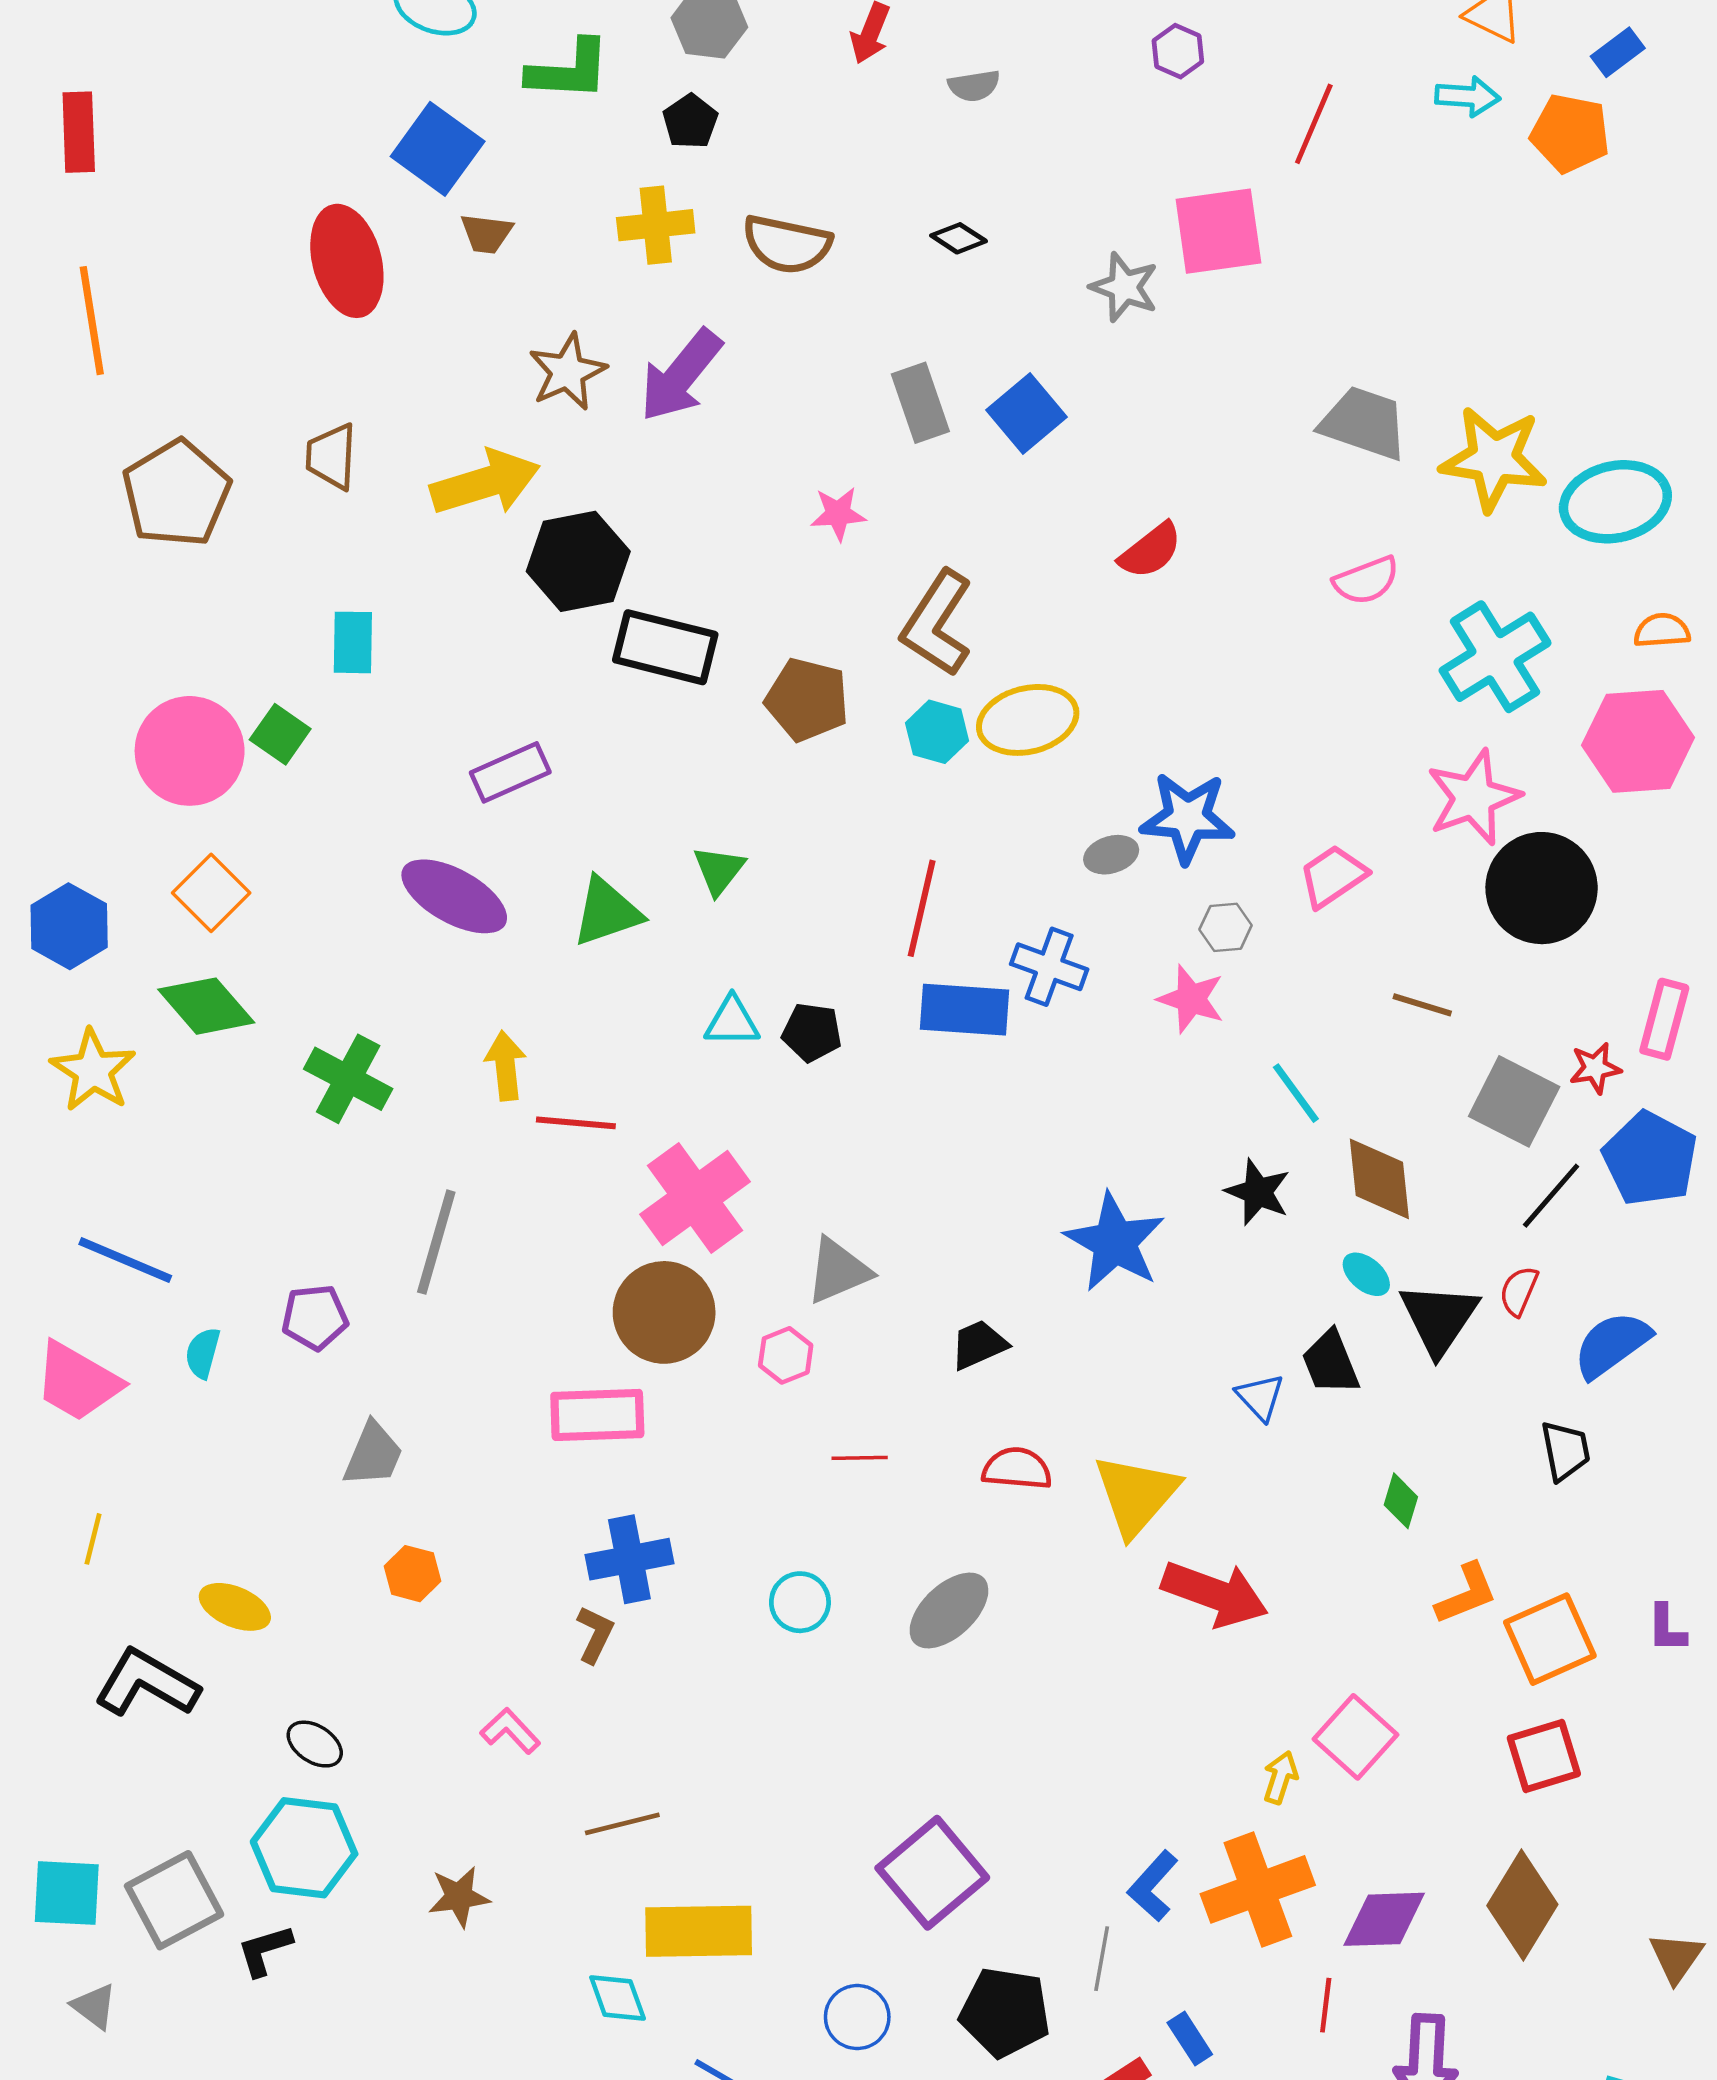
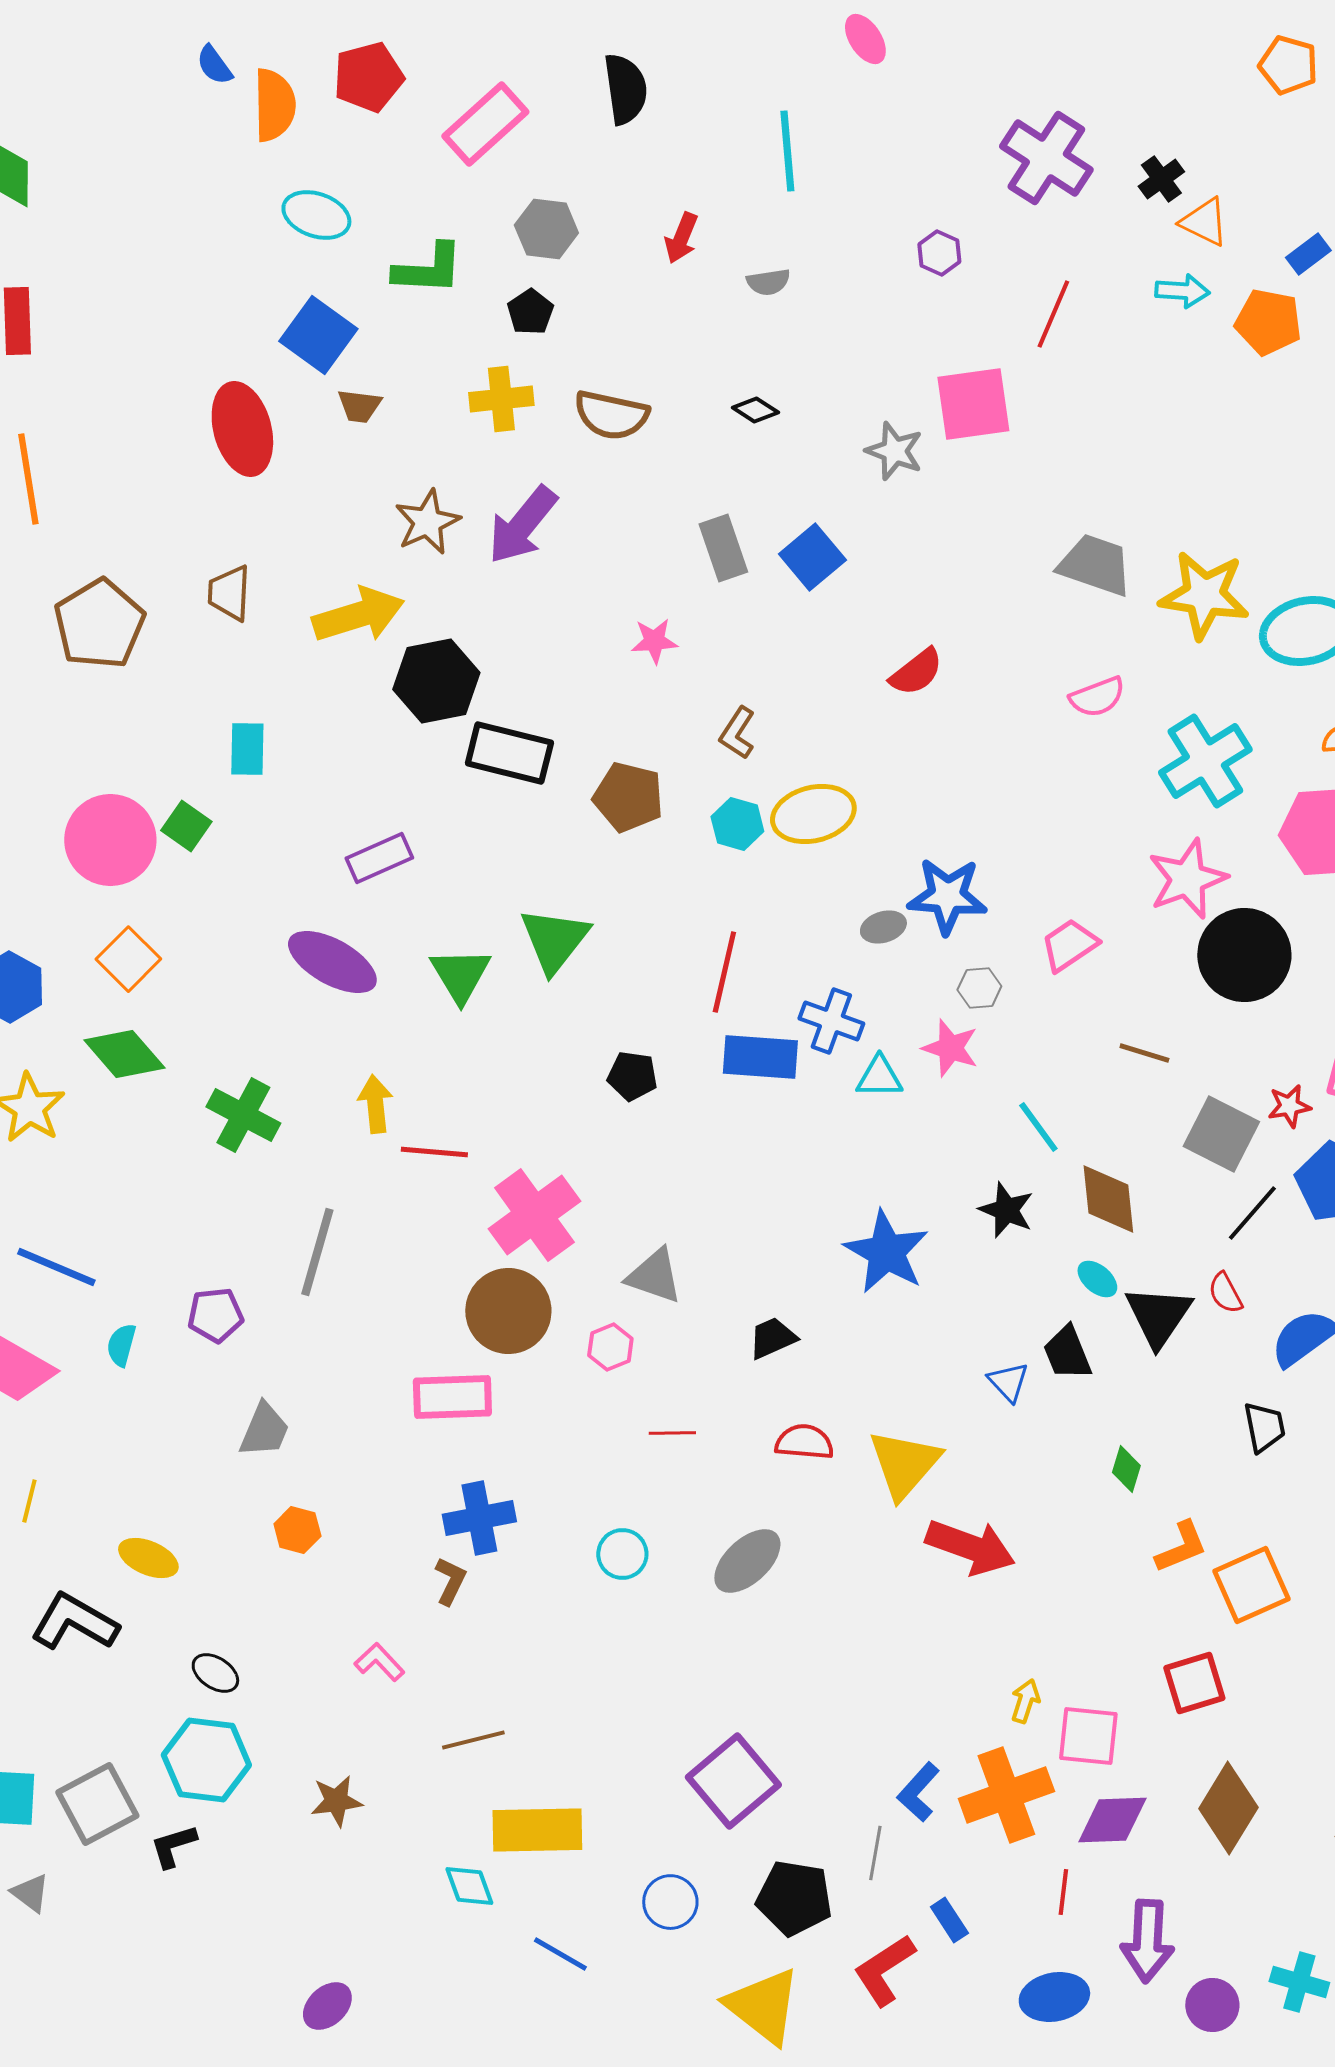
brown L-shape: (937, 623) -> (737, 733), size x0.6
green triangle: (719, 870) -> (554, 940), size x1.6
green triangle: (607, 912) -> (460, 975), turned -42
cyan triangle: (732, 1022) -> (879, 1077), moved
gray triangle: (838, 1271) -> (654, 1276), turned 42
red semicircle: (1519, 1291) -> (1225, 1293), turned -51
pink square: (1356, 1737) -> (1088, 1736), moved, turned -36
red square: (1544, 1756) -> (1194, 1683), moved

